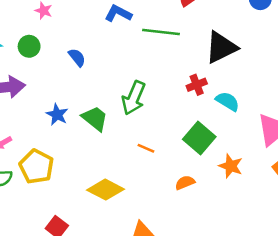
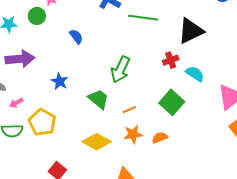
green circle: (29, 46) -> (37, 16), moved
green trapezoid: (95, 118) -> (98, 99), moved
orange line: (146, 148) -> (129, 110), turned -48
orange star: (231, 166) -> (133, 134), moved, turned -30

